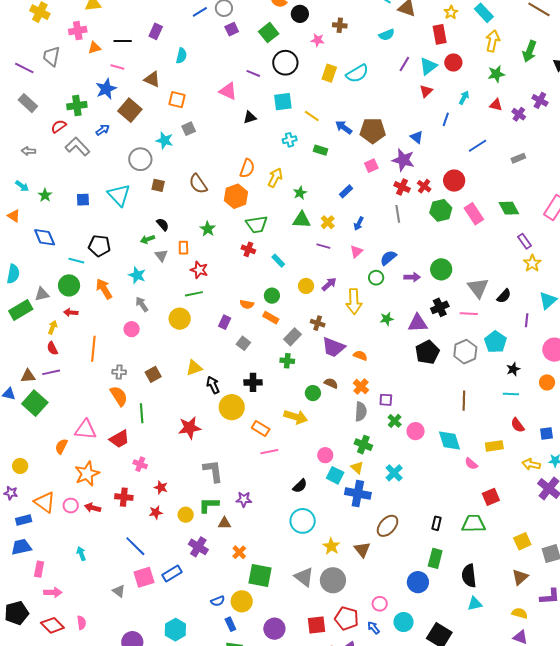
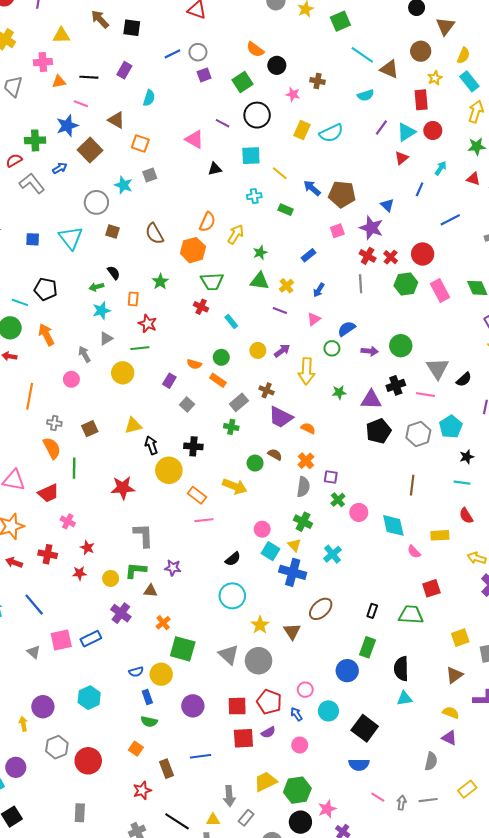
gray triangle: (161, 255) -> (106, 338), moved, turned 32
cyan star: (137, 275) -> (101, 311), moved, turned 30
blue line: (135, 546) -> (34, 605), moved

